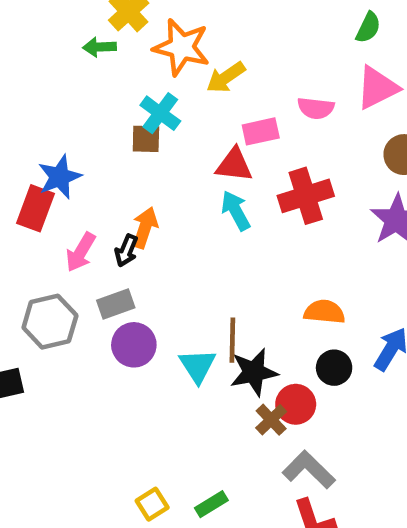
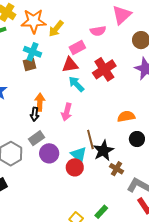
pink arrow: (81, 252) -> (67, 112), moved
red circle: (296, 404) -> (75, 167), moved

